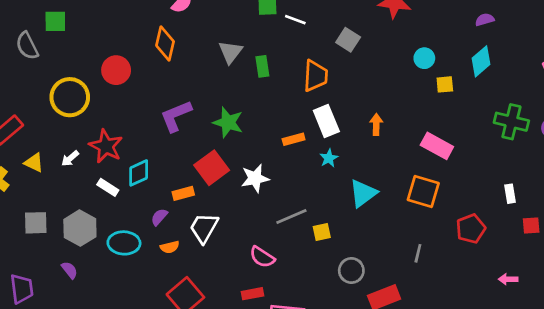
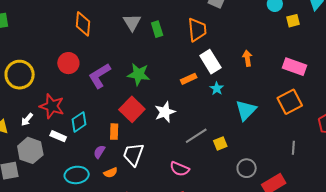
red circle: (116, 70) -> (68, 63), moved
orange square: (423, 191) -> (290, 102), turned -35
orange rectangle: (183, 193) -> (114, 132), turned -63
gray hexagon: (80, 228) -> (30, 150), moved

